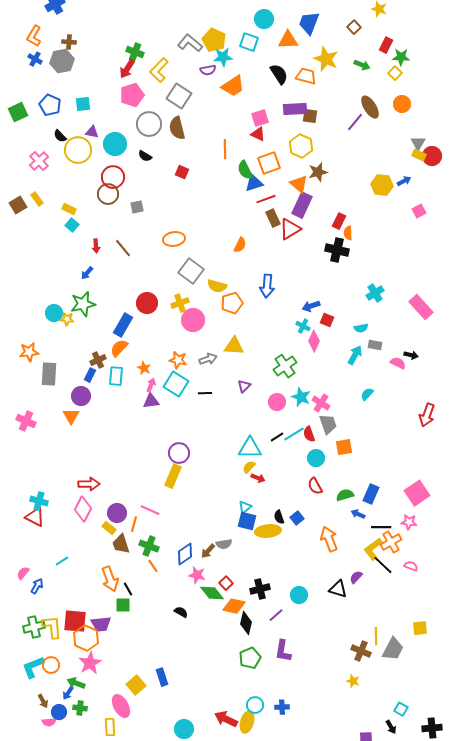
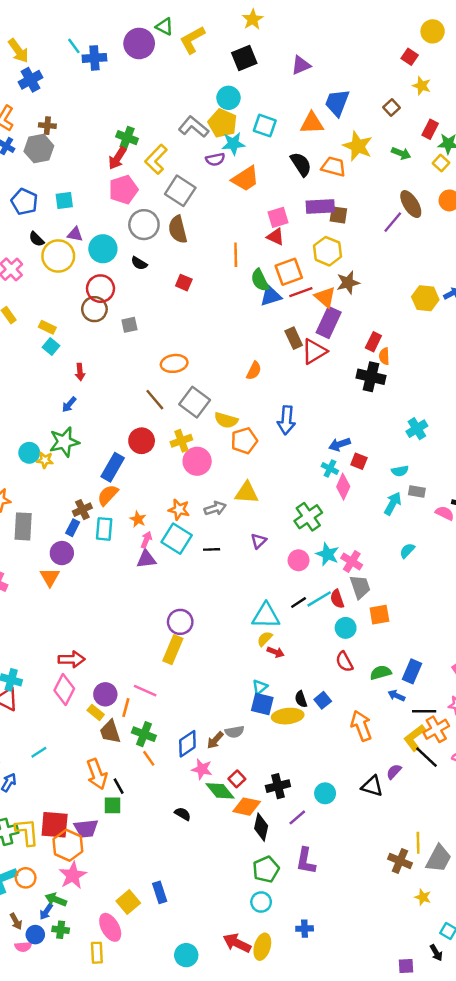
cyan circle: (264, 19) -> (228, 98), moved
red line: (266, 199) -> (301, 292), moved
brown line: (123, 248) -> (155, 400), moved
yellow star: (353, 681) -> (423, 897), moved
cyan circle: (255, 705) -> (261, 902), moved

